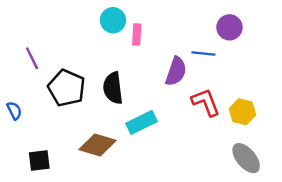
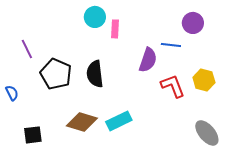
yellow hexagon: (243, 112) -> (204, 80), moved
cyan rectangle: (141, 122) -> (119, 121), moved

